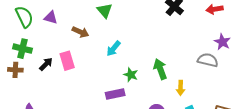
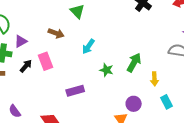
purple triangle: (51, 18) -> (21, 41), moved, turned -40
green arrow: (160, 69) -> (134, 63), turned 54
purple rectangle: (115, 94) -> (75, 91), moved

